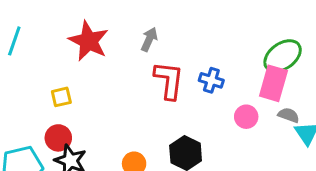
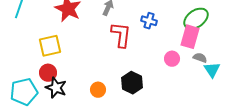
blue cross: (211, 80) -> (149, 21), moved
yellow square: (61, 97) -> (50, 46), size x1.6

